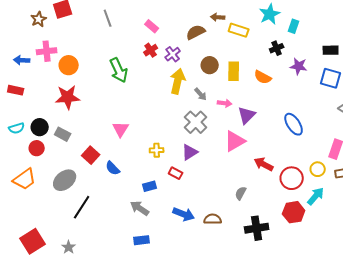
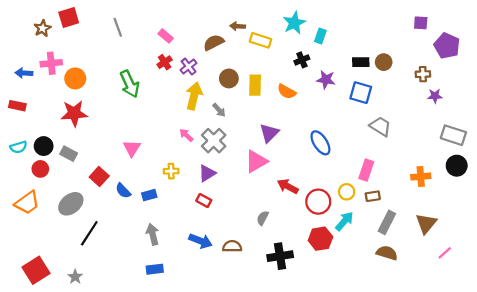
pink arrow: (225, 103) -> (186, 135), moved, turned -144
red rectangle: (176, 173) -> (204, 201), moved
blue rectangle: (150, 186) -> (149, 195), moved
gray arrow: (140, 208) -> (153, 234), turned 42

